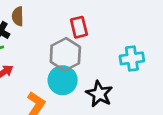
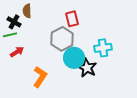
cyan cross: (132, 58) -> (103, 48), moved
cyan circle: (63, 80) -> (74, 58), moved

